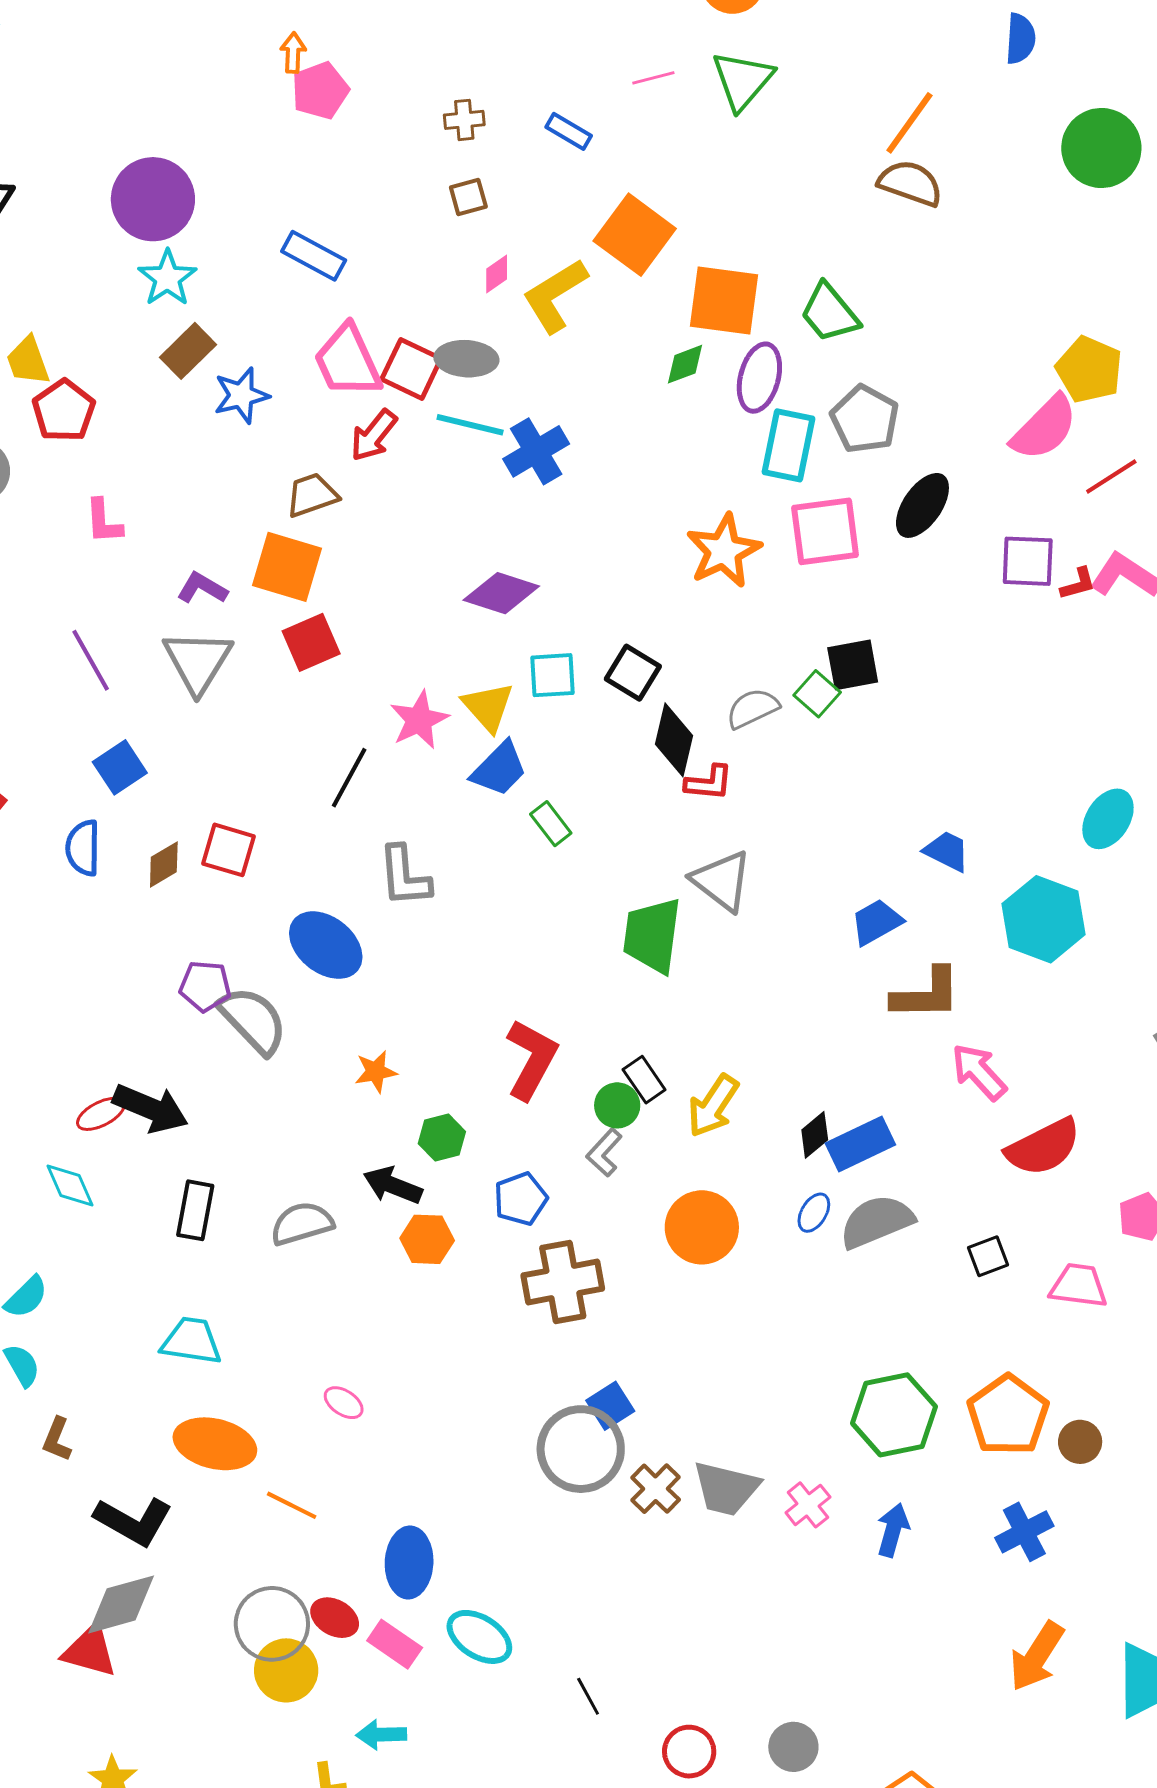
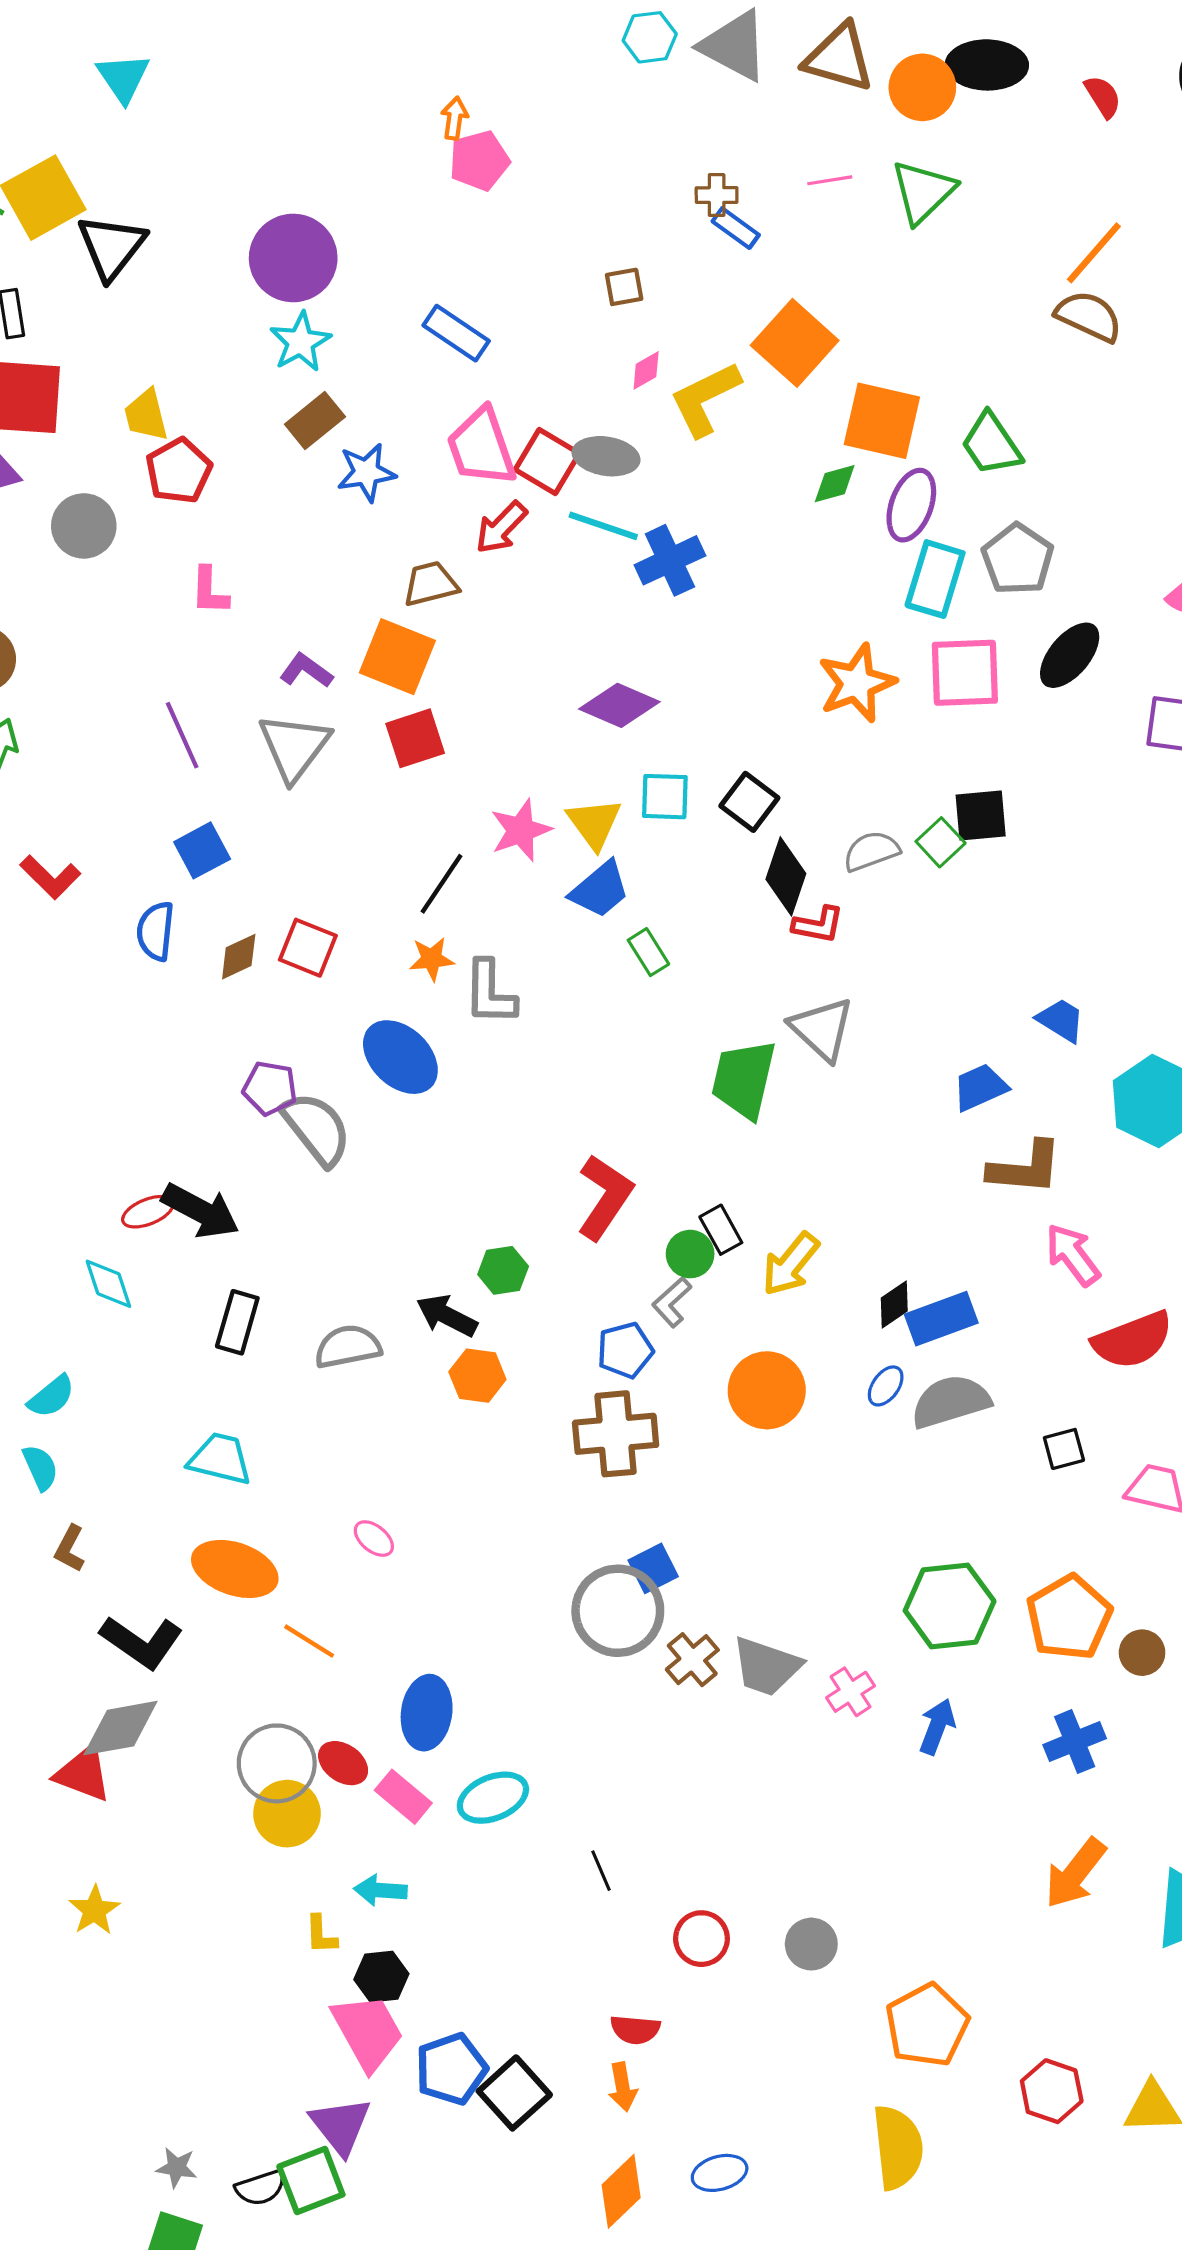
brown cross: (464, 120) -> (717, 195), moved
orange star: (376, 1072) -> (432, 959), moved
blue pentagon: (521, 1199) -> (625, 1350), moved
cyan ellipse: (479, 1637) -> (493, 1798), turned -60

